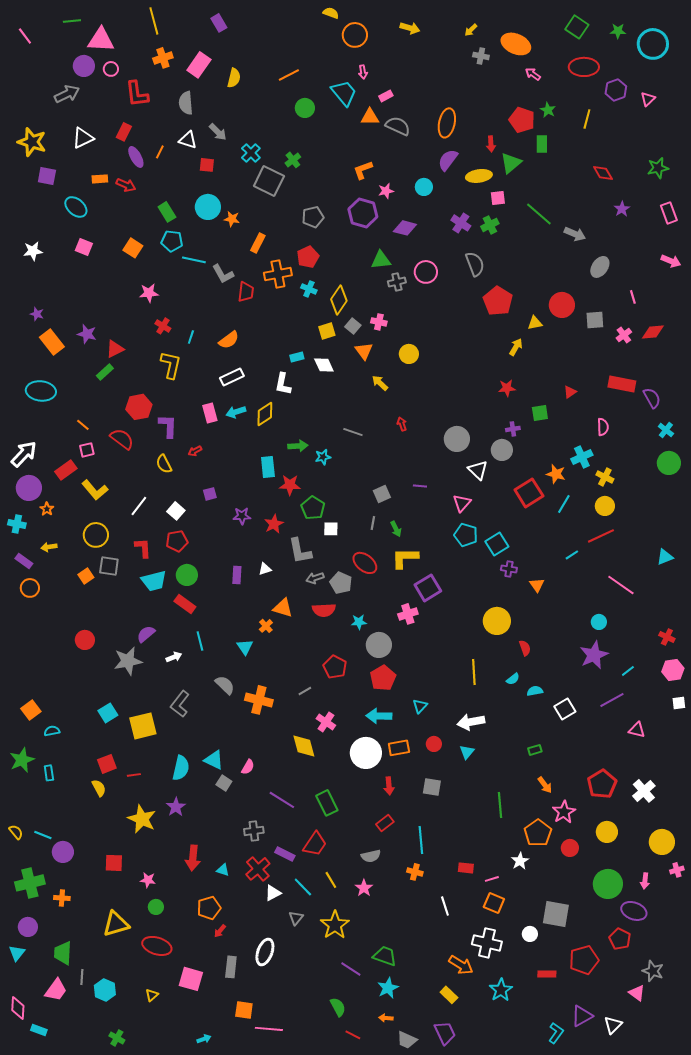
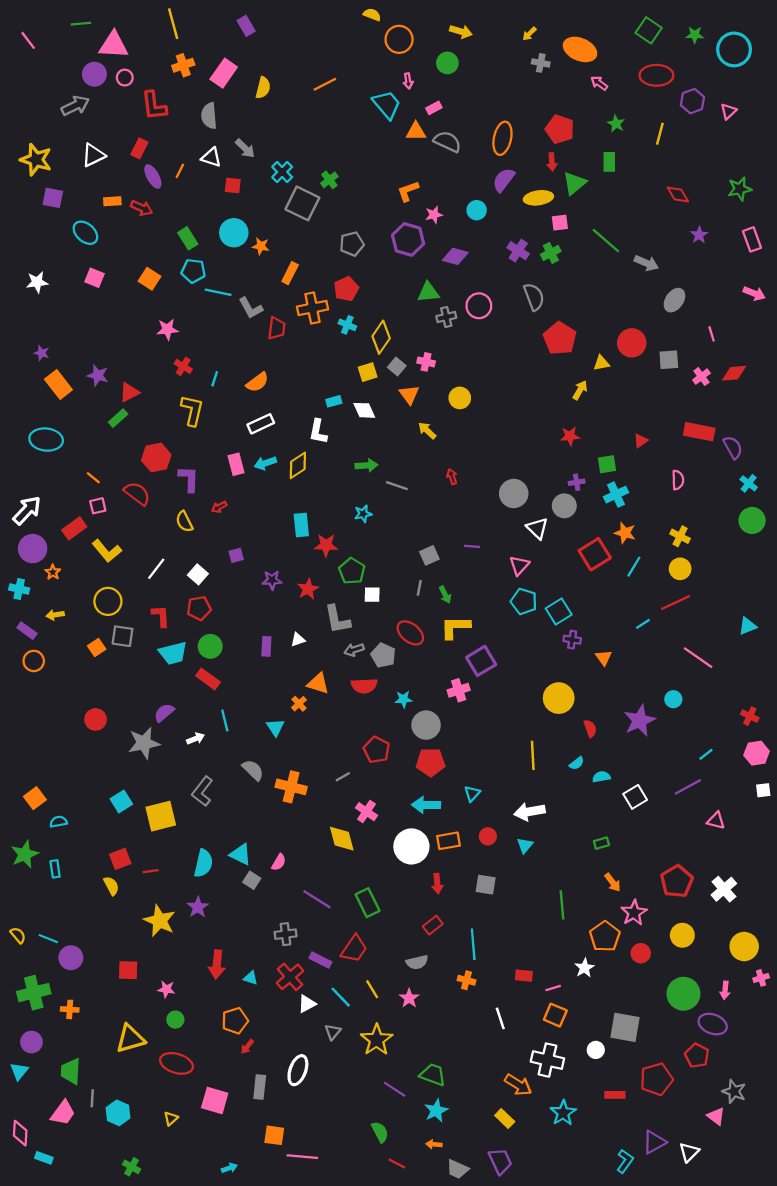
green circle: (305, 108) -> (447, 63), moved
red pentagon: (522, 120) -> (560, 129), moved
green arrow: (298, 446) -> (366, 465), moved
cyan cross: (582, 457) -> (616, 495), moved
purple star: (594, 655) -> (640, 721), moved
red pentagon: (383, 678) -> (431, 762), turned 30

